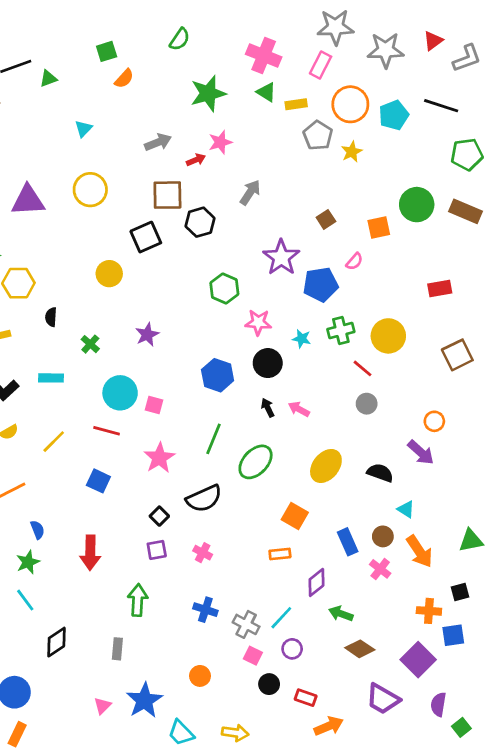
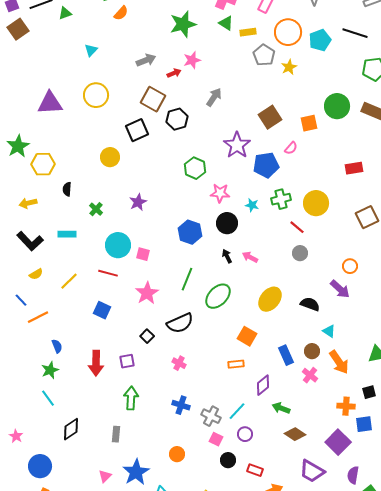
brown square: (167, 195) -> (153, 99), turned 30
brown square: (326, 219) -> (270, 117), size x1.6
purple square: (157, 550) -> (127, 361), moved

